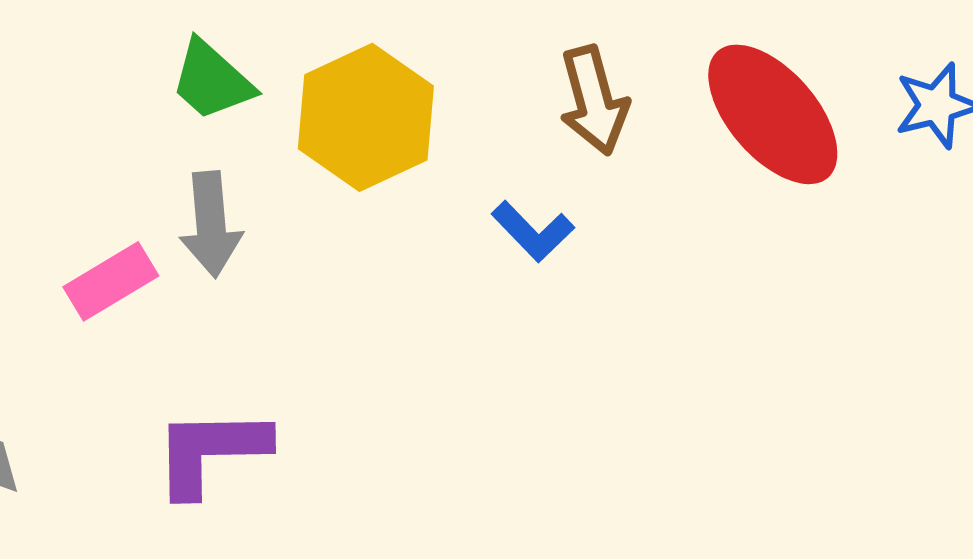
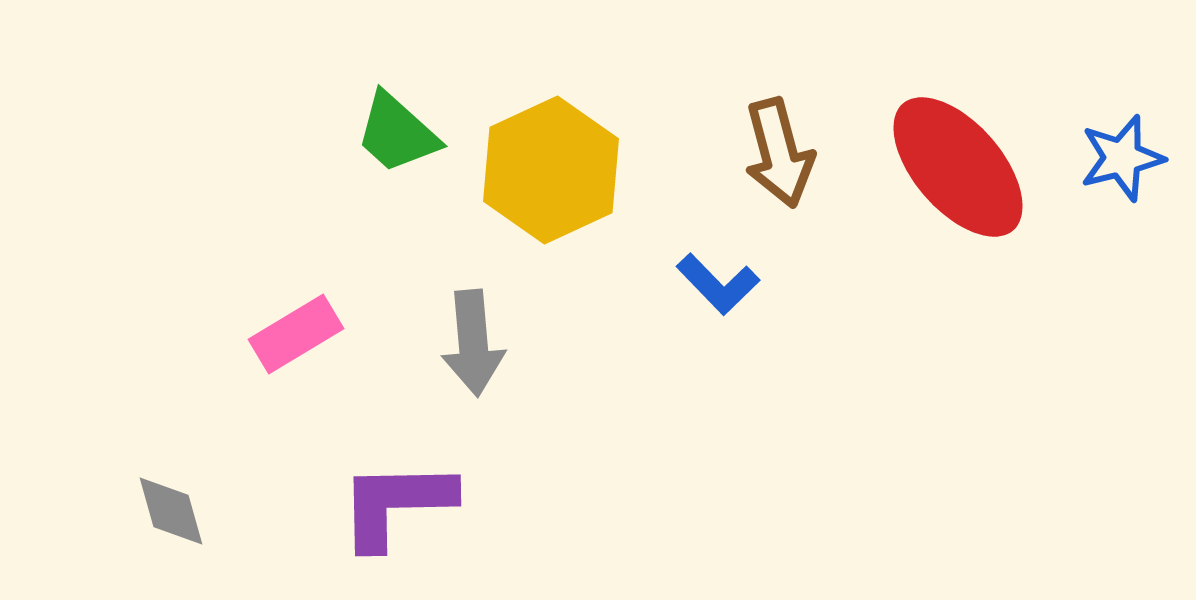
gray arrow: (211, 224) -> (473, 343), moved

